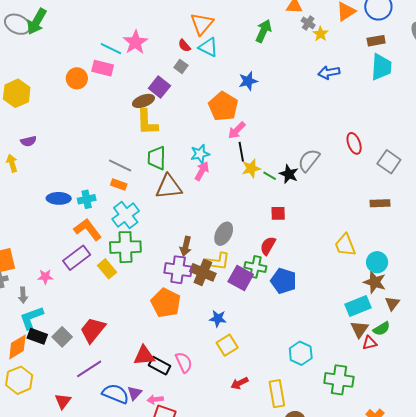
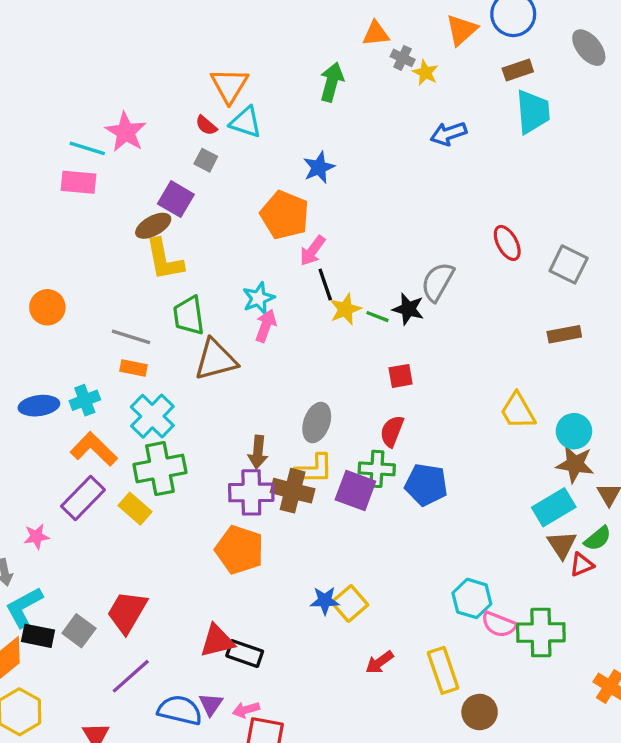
orange circle: (77, 78) -> (47, 307), moved
blue star: (218, 319) -> (325, 601), moved
pink semicircle: (184, 362) -> (499, 624), moved, turned 145

